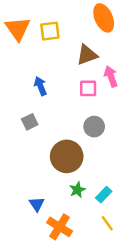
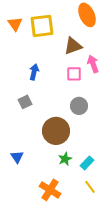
orange triangle: (18, 29) -> (15, 24), size x0.7
yellow square: (50, 31) -> (42, 26), size x1.4
blue arrow: (40, 86) -> (34, 72), turned 35
blue triangle: (37, 204) -> (17, 157), moved

